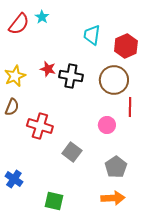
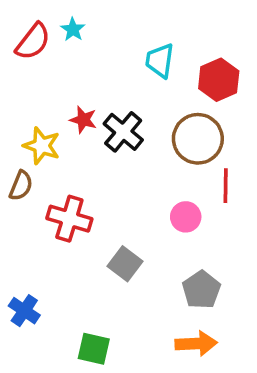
yellow star: (15, 76) -> (42, 146), moved, turned -30
black cross: (71, 76) -> (123, 132), turned 30

